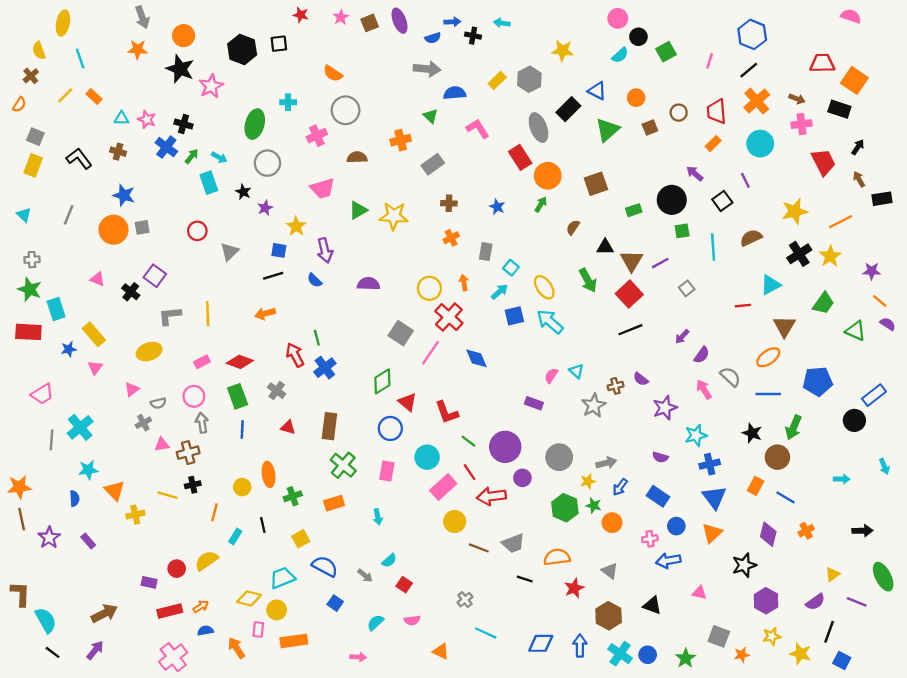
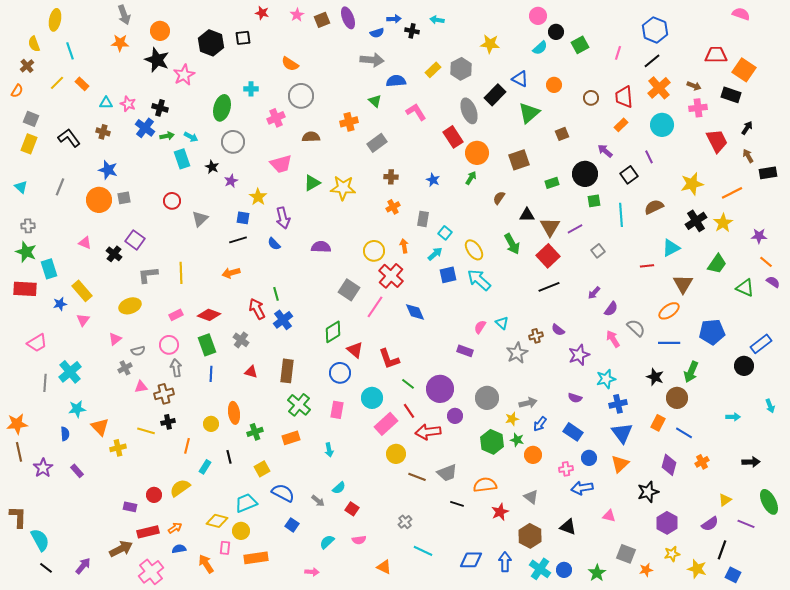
brown square: (650, 128) -> (562, 134), moved
green arrow: (192, 156) -> (167, 136), turned 40
brown arrow: (104, 613) -> (121, 549), moved

